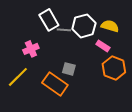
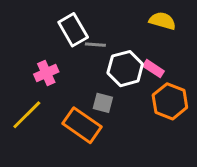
white hexagon: (84, 26) -> (125, 69), moved
yellow semicircle: (110, 26) -> (162, 21), moved

